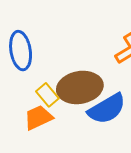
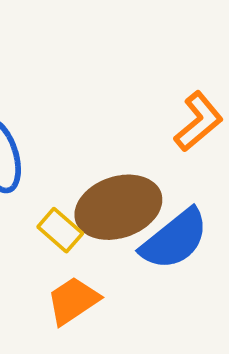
orange trapezoid: (38, 117) -> (73, 301), moved

